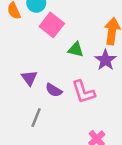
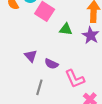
pink L-shape: (83, 92) -> (75, 79), moved

